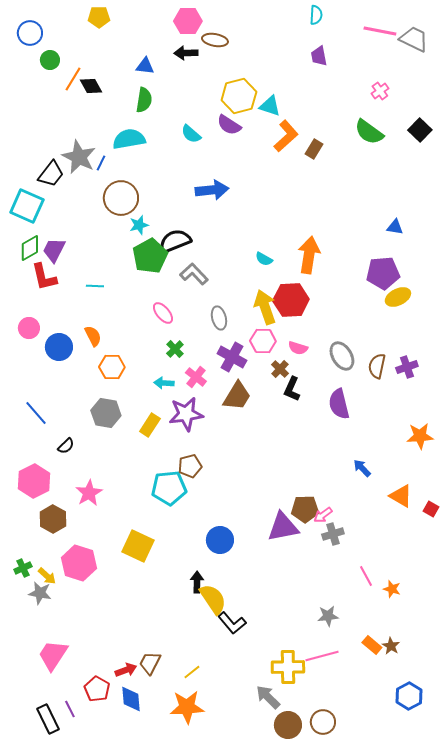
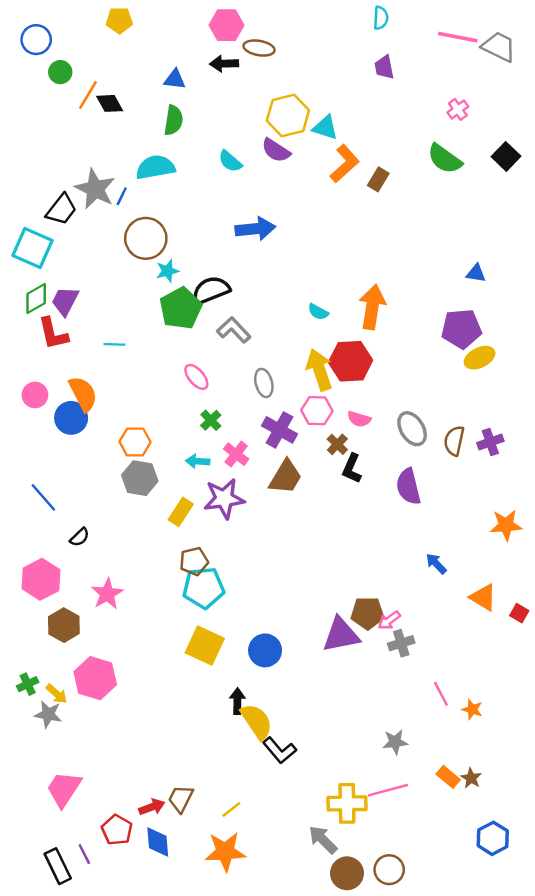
orange semicircle: (93, 336) -> (83, 394), moved, size x1.4
gray hexagon: (106, 413) -> (140, 478), moved
brown pentagon: (190, 466) -> (194, 561), moved
yellow square: (138, 546) -> (205, 646), moved

